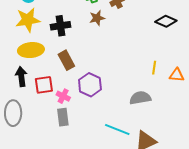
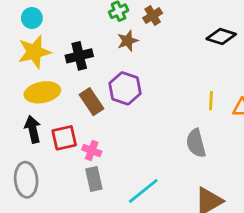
purple hexagon: (90, 85) -> (125, 88), moved
gray semicircle: (140, 98) -> (196, 143), turned -90
cyan line: (117, 129) -> (143, 191), moved, turned -55

